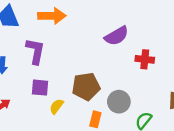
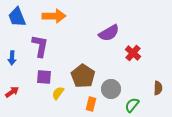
red cross: (145, 59) -> (133, 53), turned 35
brown pentagon: (86, 86) -> (83, 76), turned -30

